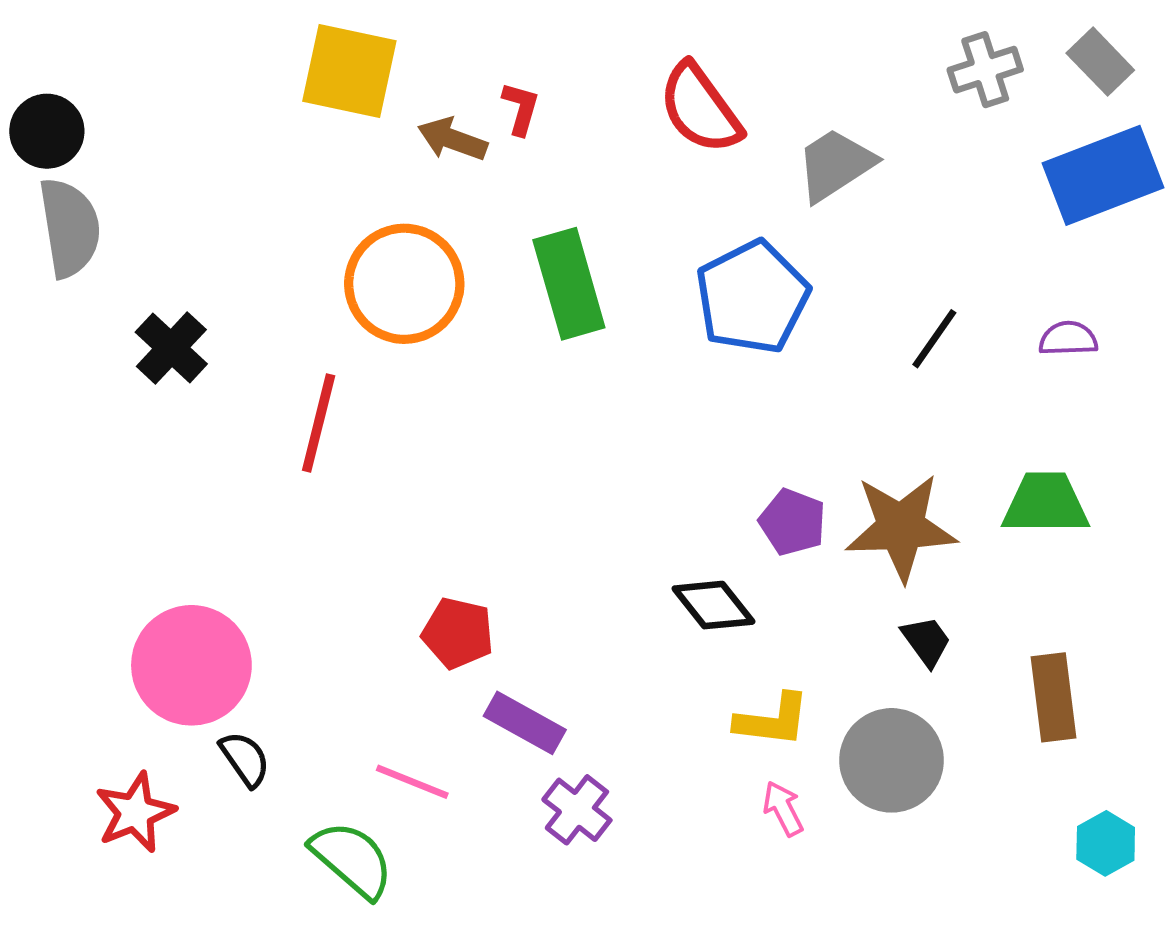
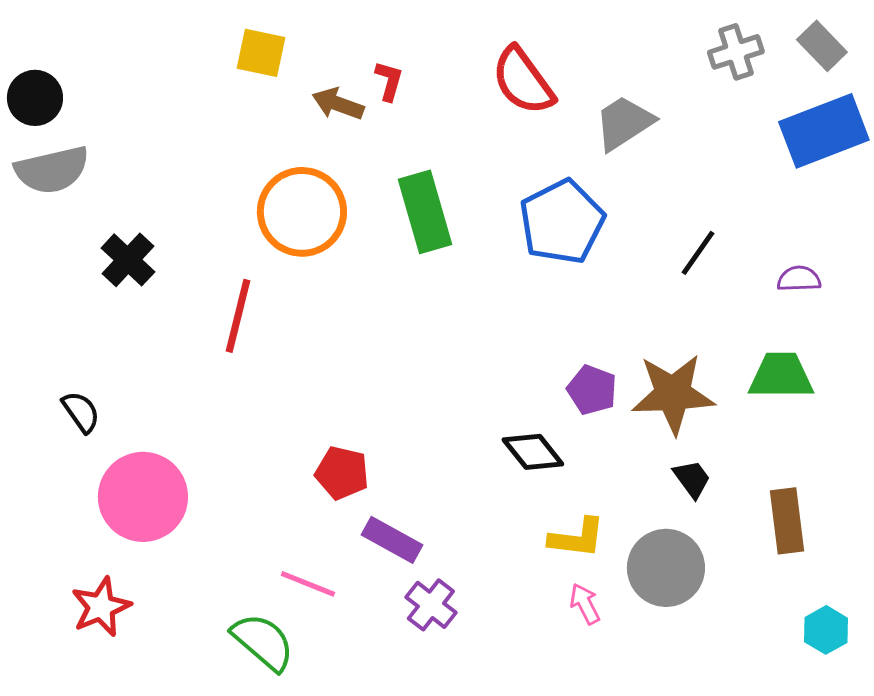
yellow square: (349, 71) -> (261, 53), size x0.7
gray semicircle: (70, 228) -> (52, 170), turned 86
purple semicircle: (1068, 339) -> (799, 279), moved
black semicircle: (245, 759) -> (81, 412), moved

